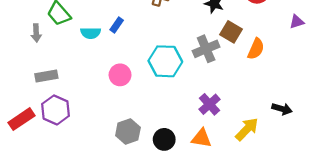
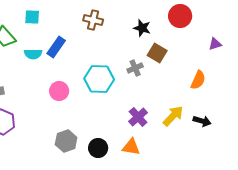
blue rectangle: (117, 25) -> (56, 47), size x1.5
gray cross: (206, 49) -> (135, 68), size x0.7
orange semicircle: (256, 49) -> (198, 80), moved
yellow arrow: (247, 129) -> (173, 116), moved

